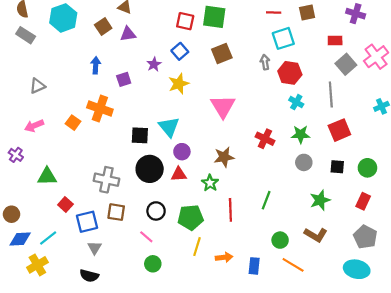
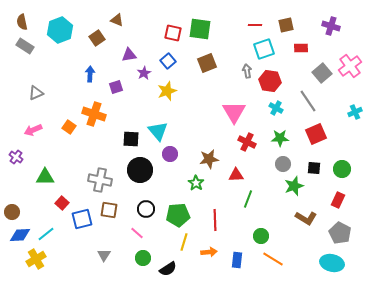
purple triangle: (128, 34) -> (129, 55), moved
red rectangle: (335, 41) -> (301, 48), moved
gray line: (331, 94) -> (308, 101), turned -30
pink triangle: (223, 106) -> (234, 112), moved
red triangle: (179, 174) -> (236, 175), moved
green star: (320, 200) -> (294, 186), moved
red line: (230, 210) -> (215, 220), moved
brown L-shape: (316, 235) -> (306, 218), moved
gray triangle: (95, 248) -> (104, 255), moved
black semicircle: (89, 276) -> (168, 269), moved, turned -48

